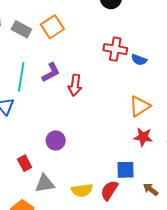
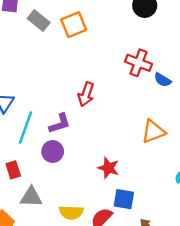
purple L-shape: (51, 72) -> (60, 124), moved
cyan line: (21, 77) -> (25, 128), moved
red star: (143, 137) -> (108, 168), moved

